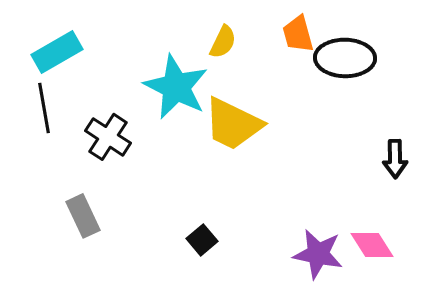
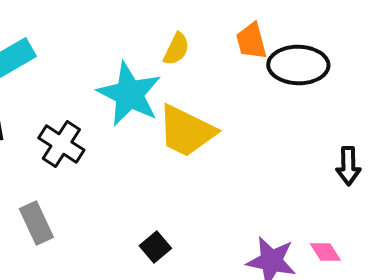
pink diamond: (372, 245) -> (325, 252), size x0.7

